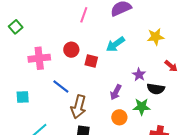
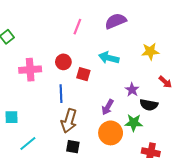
cyan arrow: (115, 44) -> (109, 58), turned 48
blue line: (61, 87) -> (61, 94), moved, turned 48
cyan square: (23, 97) -> (12, 117), moved
orange circle: (119, 117) -> (111, 133), size x1.5

